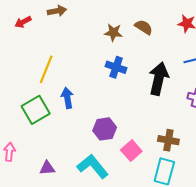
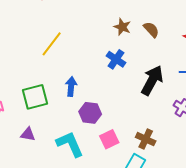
blue arrow: (67, 98) -> (71, 86), moved
green square: (36, 110) -> (35, 97), moved

